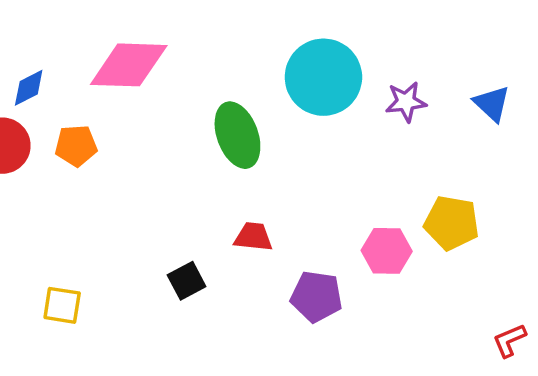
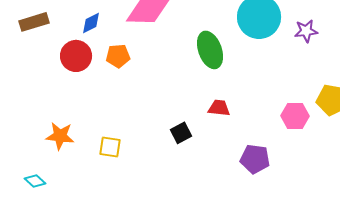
purple pentagon: (316, 297) -> (255, 159), moved

